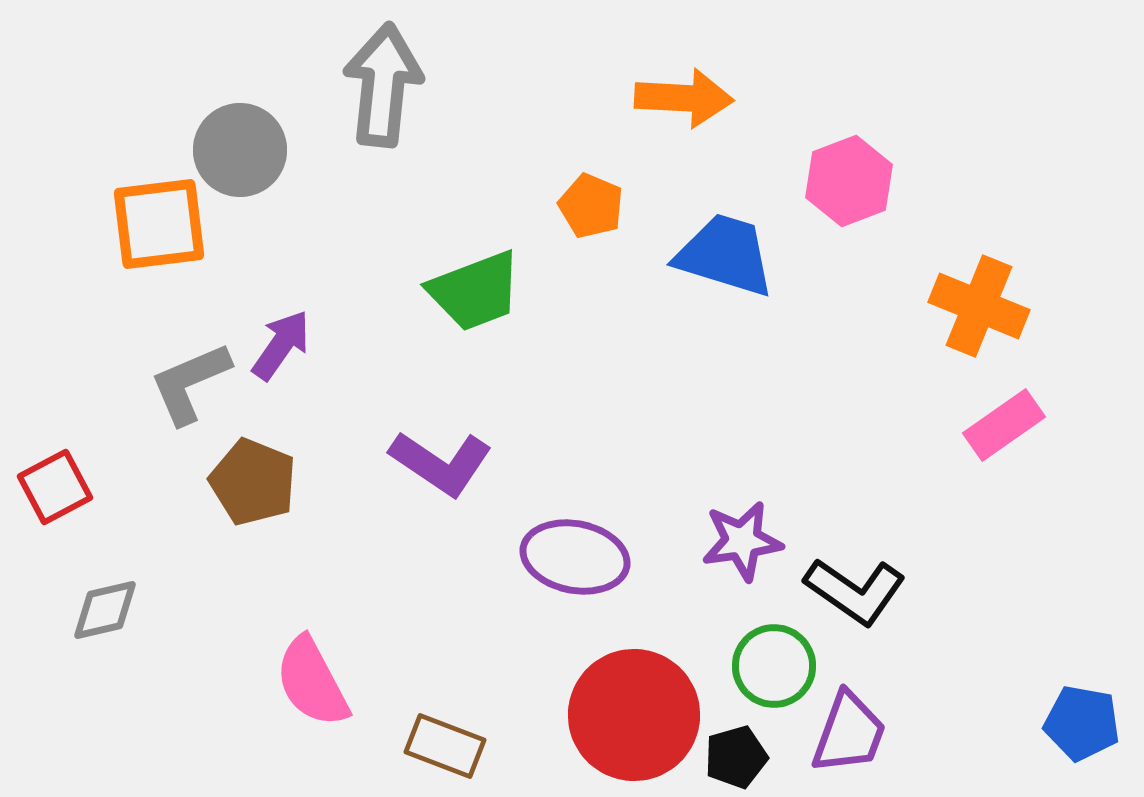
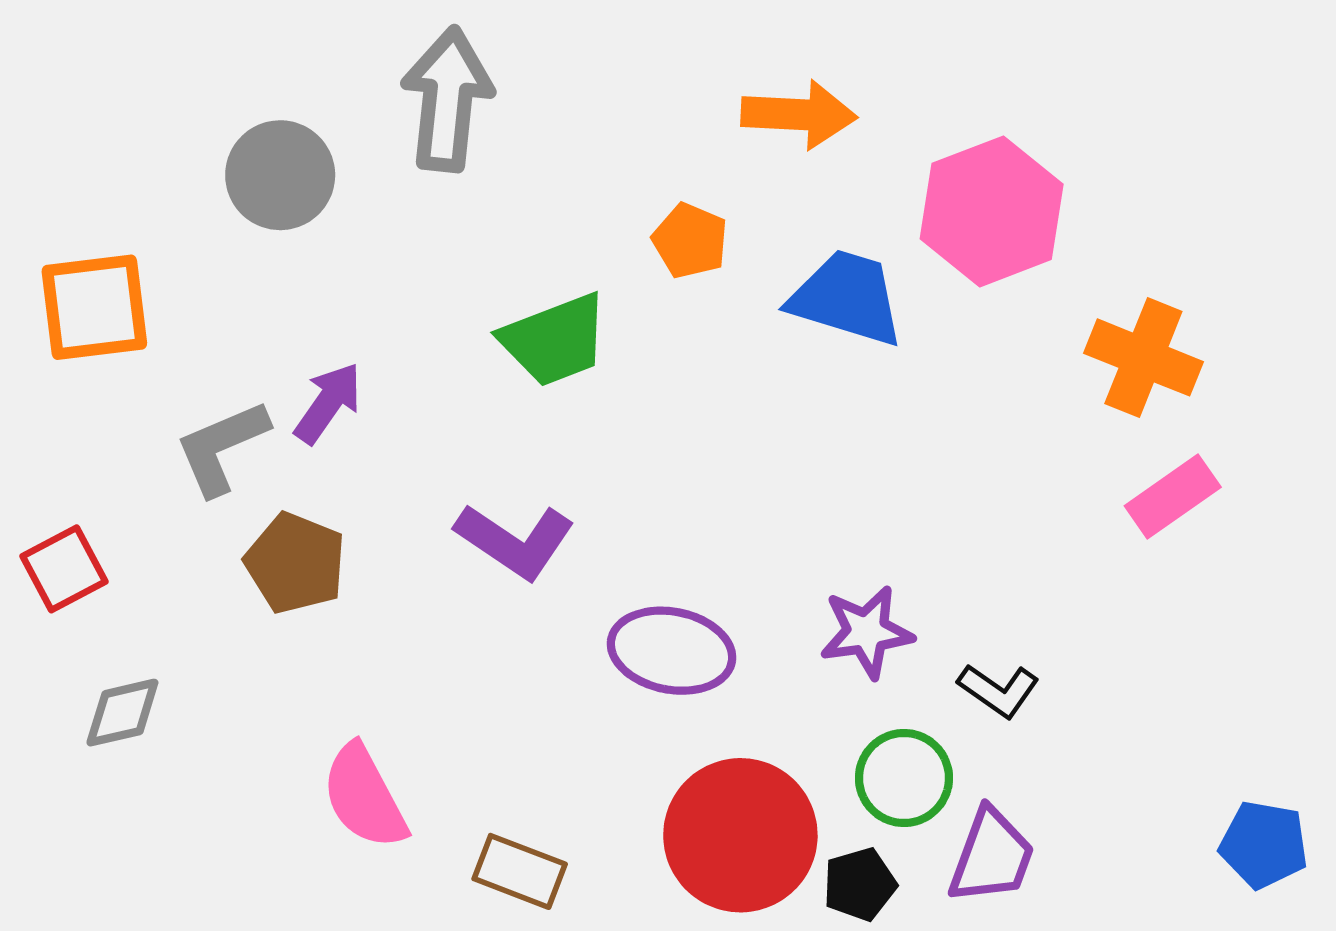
pink hexagon: (849, 181) -> (992, 211), size x1.4
orange square: (159, 224) -> (94, 307), moved
black L-shape: (855, 591) -> (999, 690), size x0.7

